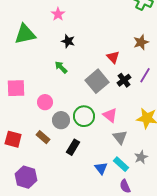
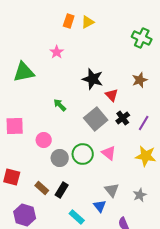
black star: (68, 41) -> (93, 79), moved, size x1.5
purple line: (145, 75) -> (144, 123), moved
brown rectangle: (43, 137) -> (42, 188), moved
gray triangle: (120, 137) -> (112, 190), moved
black rectangle: (73, 147) -> (62, 190), moved
cyan rectangle: (121, 164) -> (77, 217), moved

